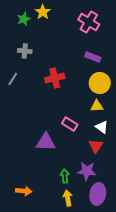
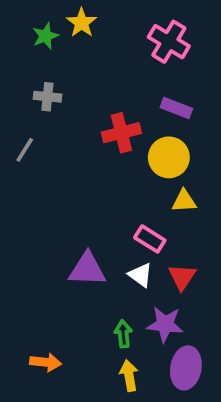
red cross: (55, 78) -> (121, 133), moved
yellow circle: (100, 83) -> (169, 157), moved
pink rectangle: (70, 124) -> (150, 239), moved
white triangle: (102, 127) -> (140, 275), moved

